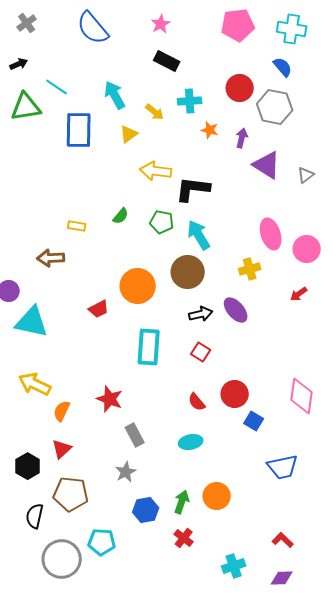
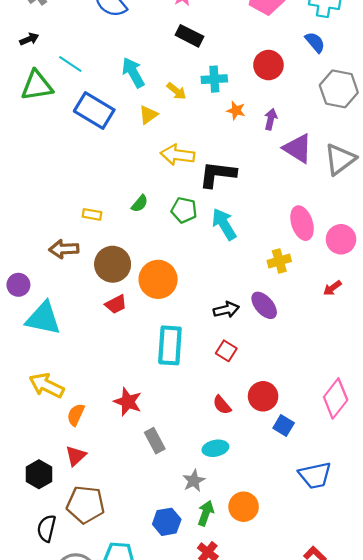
gray hexagon: (275, 107) -> (339, 89), moved
blue rectangle: (79, 130) -> (94, 111), turned -60
gray triangle: (306, 175) -> (340, 159), size x1.8
brown circle: (188, 272) -> (113, 264), moved
pink diamond: (302, 396) -> (336, 398), turned 30
gray star: (126, 472) -> (194, 481), moved

